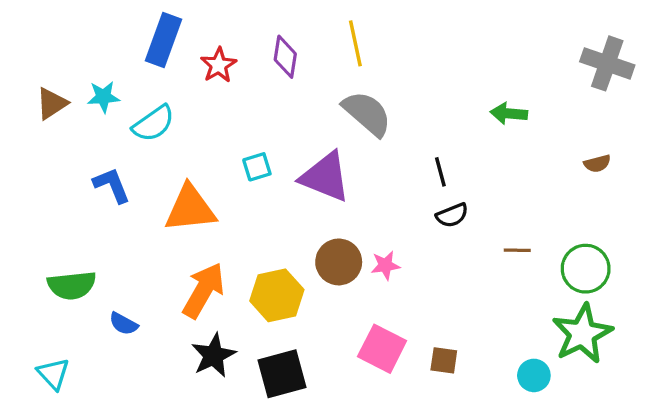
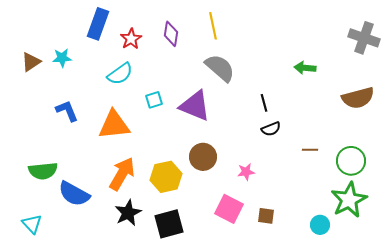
cyan semicircle: (153, 123) -> (120, 74), moved
brown semicircle: (597, 164) -> (358, 98), size x2.0
pink star: (385, 265) -> (246, 172), moved
blue semicircle: (123, 324) -> (74, 194), size x1.8

